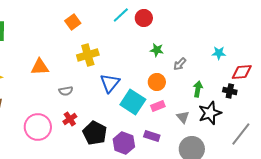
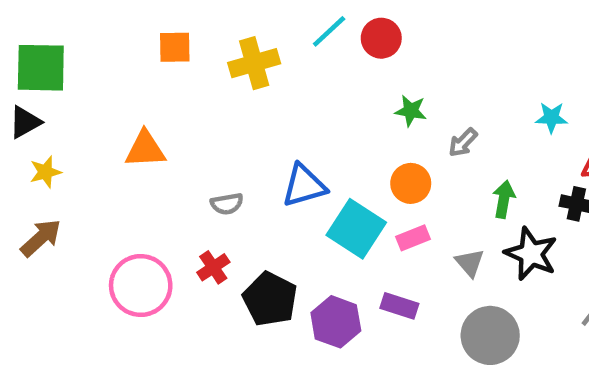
orange square: (73, 22) -> (175, 47), moved, turned 35
yellow cross: (88, 55) -> (254, 63), moved
blue triangle: (110, 83) -> (304, 186), turned 35
gray semicircle: (66, 91) -> (227, 204), moved
black star: (210, 113) -> (531, 254), turned -30

